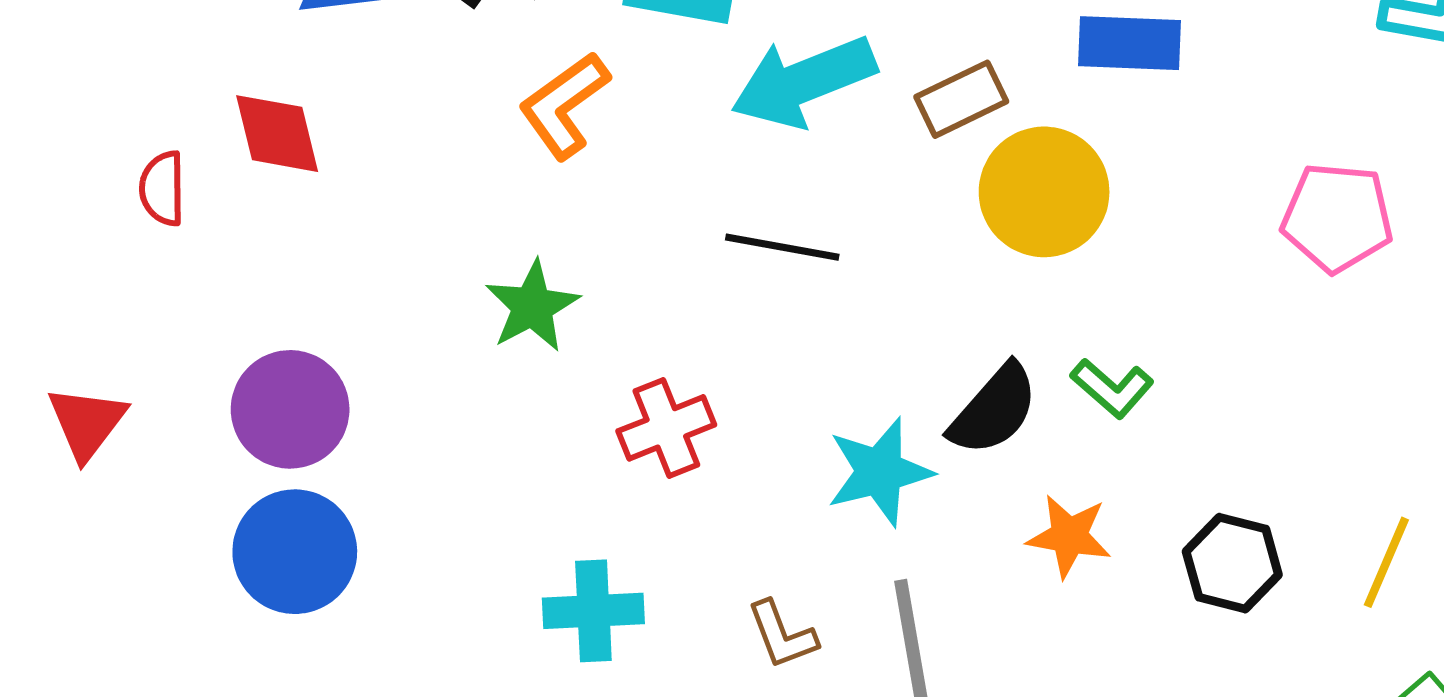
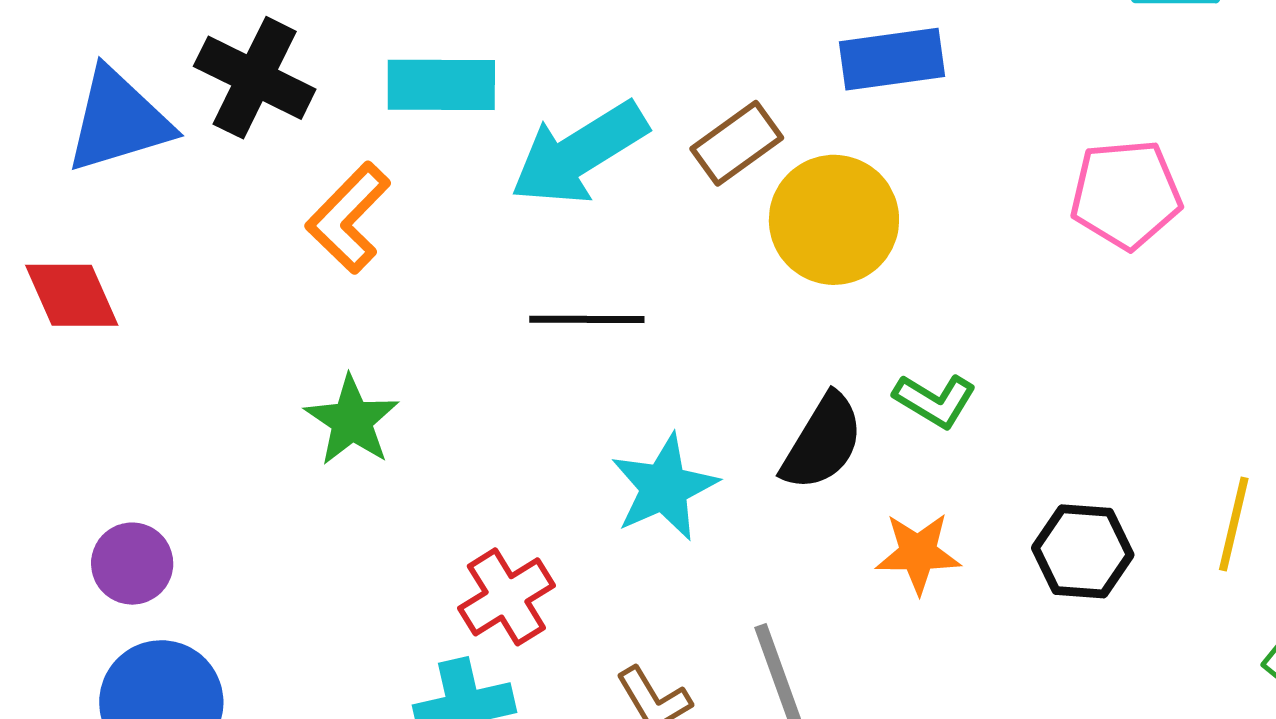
purple circle: (290, 409) -> (132, 564), size x0.7
red cross: (666, 428) -> (506, 597), moved
cyan star: (880, 472) -> (664, 487), moved

